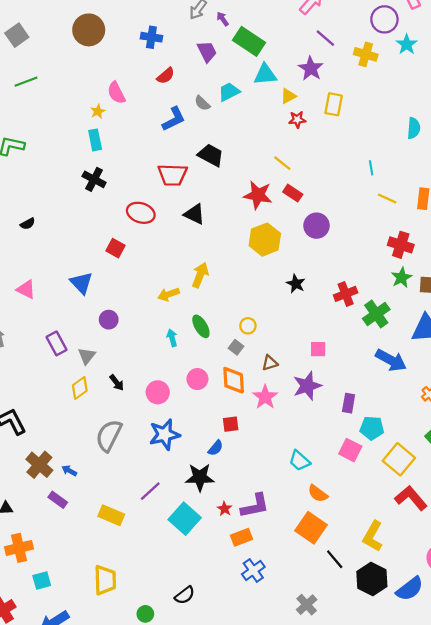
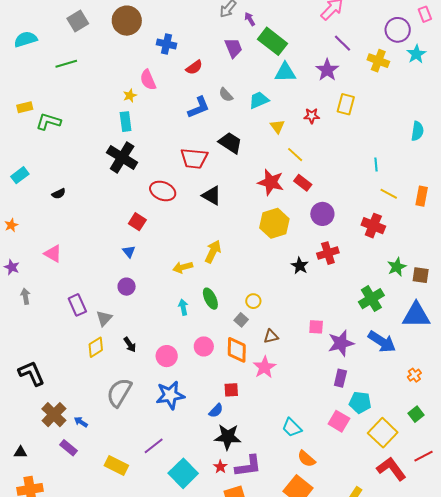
gray square: (17, 35) -> (78, 21), moved
blue cross: (151, 37) -> (166, 44), moved
cyan trapezoid: (229, 92) -> (259, 100), moved
yellow triangle: (288, 96) -> (277, 126), moved, turned -42
black cross: (94, 179) -> (122, 157), size x1.4
red cross: (401, 245) -> (373, 226), moved
blue triangle: (81, 283) -> (129, 252), moved, size x0.6
red cross: (346, 294) -> (328, 253), moved
purple star: (307, 386) -> (341, 343), moved
black star: (200, 477) -> (228, 437), moved

